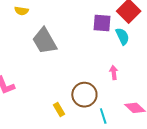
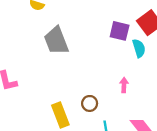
brown circle: (84, 95) -> (90, 103), size x0.6
yellow rectangle: (59, 110) -> (60, 115), size x1.6

